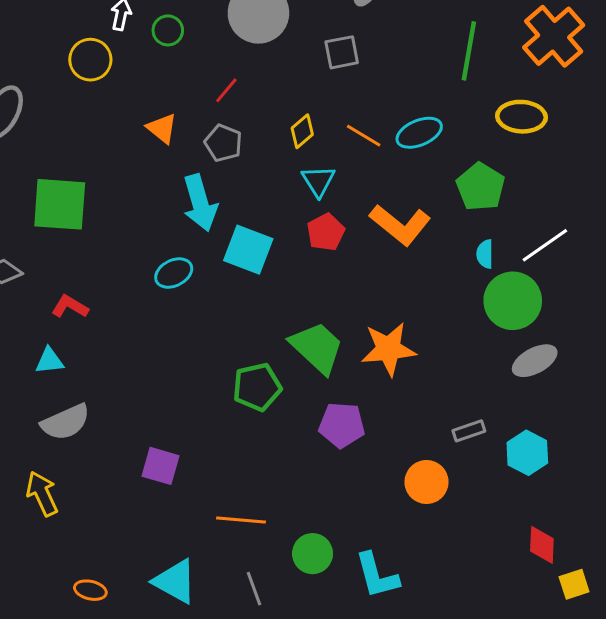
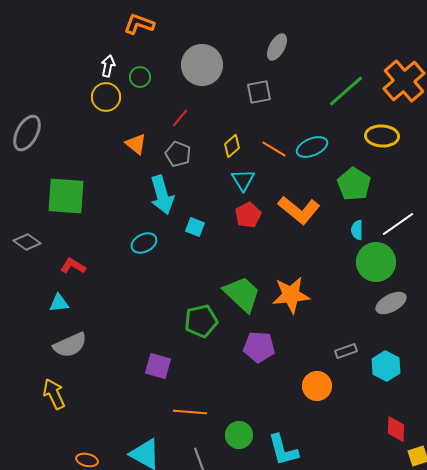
green line: (469, 51) -> (346, 91), turned 39
yellow circle: (90, 60) -> (106, 97), moved
cyan square: (248, 250) -> (195, 227), size x0.6
purple square: (161, 466) -> (158, 366), moved

